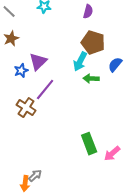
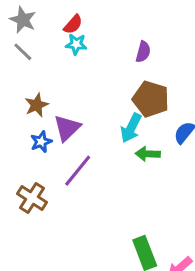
brown star: (11, 39) -> (37, 105), moved
brown cross: (26, 108) -> (32, 198), moved

